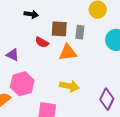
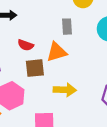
brown square: (59, 29) -> (35, 68), moved

